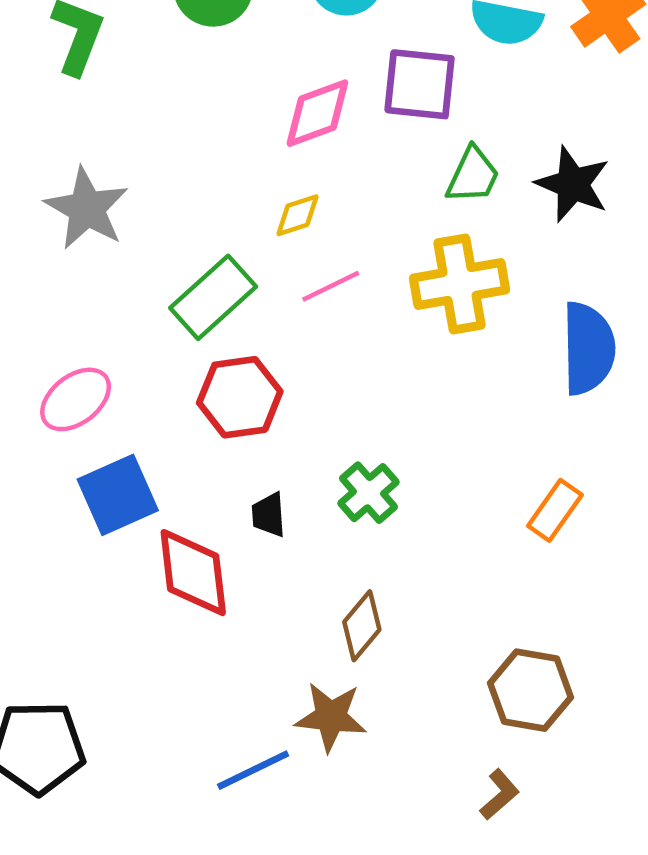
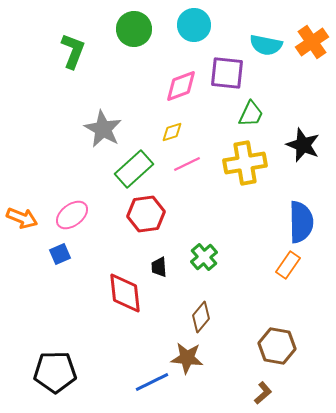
black star: (573, 184) -> (303, 145), moved
gray star: (87, 209) -> (103, 129), moved
blue semicircle: (588, 348) -> (301, 222), moved
blue square: (118, 495) -> (60, 254), moved, size x0.6

